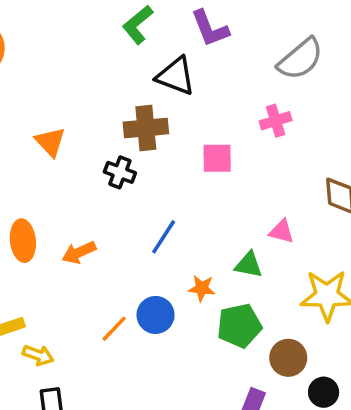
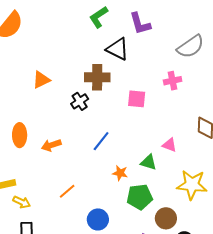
orange triangle: (50, 142) -> (41, 80), turned 42
black cross: (120, 172) -> (80, 101), turned 30
blue circle: (156, 315) -> (98, 219), moved

